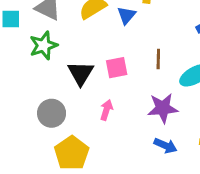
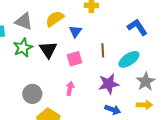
blue triangle: (126, 15) -> (75, 31), moved
black triangle: (81, 73) -> (48, 50), moved

